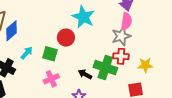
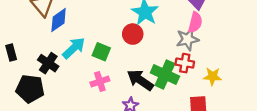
red circle: (66, 38) -> (133, 34), moved
cyan arrow: (27, 53) -> (74, 48), size x1.5
black arrow: (85, 74) -> (140, 80), size x1.6

